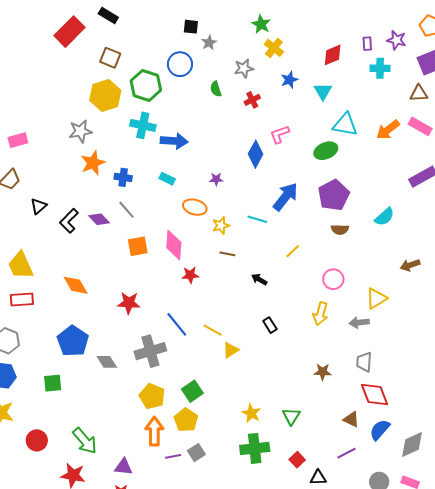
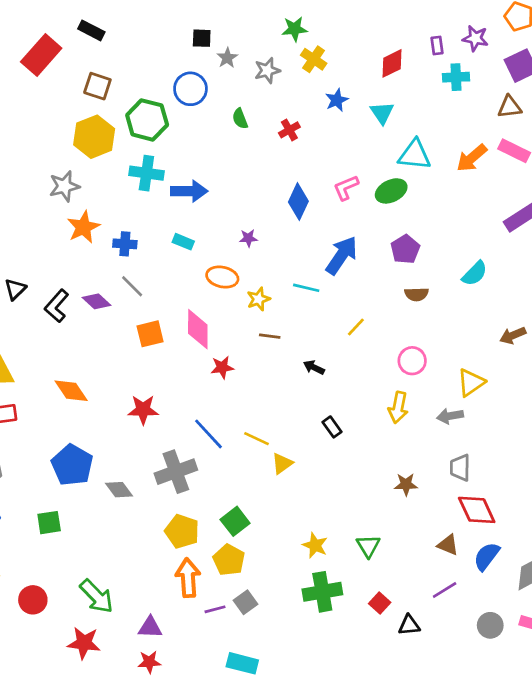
green star: (261, 24) -> (295, 29), turned -30
gray star: (244, 68) -> (267, 70), moved
pink L-shape: (280, 134) -> (346, 188), moved
purple pentagon: (334, 195) -> (405, 249), size x0.7

